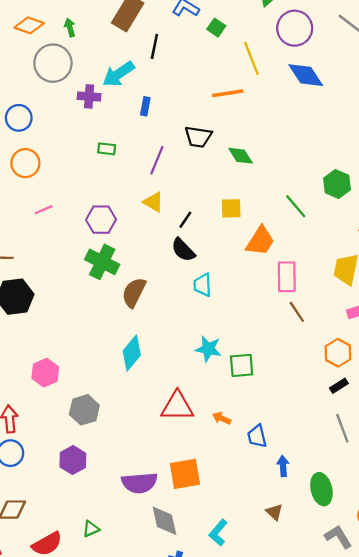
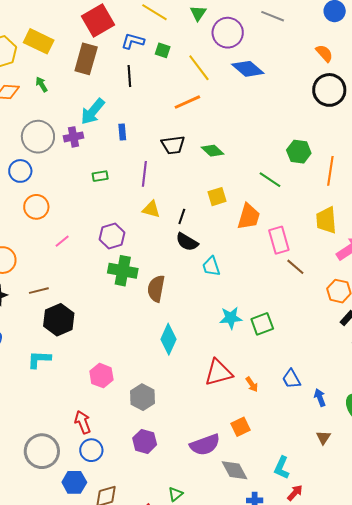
black line: (154, 46) -> (129, 76), moved
gray circle: (53, 63) -> (38, 137), moved
orange arrow: (222, 418) -> (252, 384), moved, turned -133
orange square: (185, 474) -> (241, 427), size x0.7
brown triangle: (274, 512) -> (323, 438), turned 35

